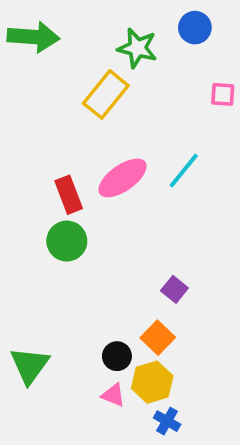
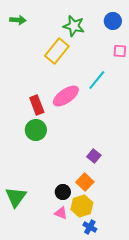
blue circle: (195, 28) -> (113, 21), moved
green arrow: (33, 37) -> (18, 20), size x0.6
cyan line: (184, 171) -> (97, 80), moved

